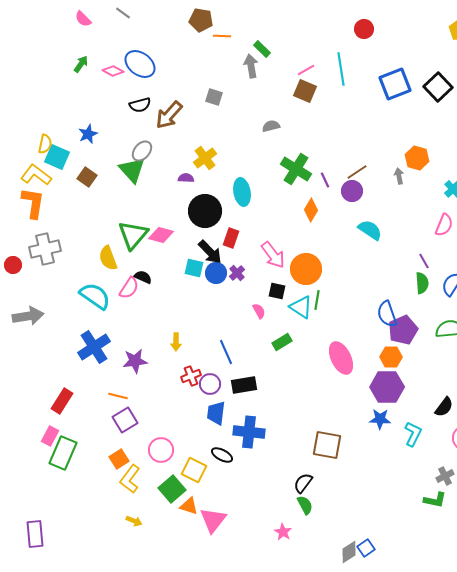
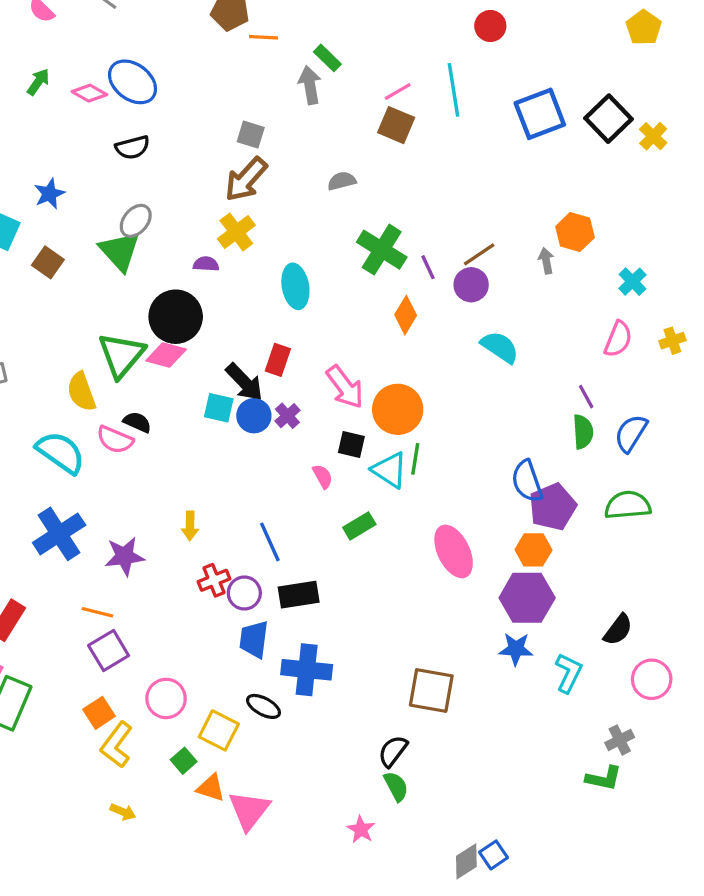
brown arrow: (169, 115) -> (246, 179), moved
black circle: (205, 211) -> (176, 317), moved
pink semicircle: (129, 288) -> (115, 440), turned 80
green square: (172, 489) -> (184, 761), size x0.6

